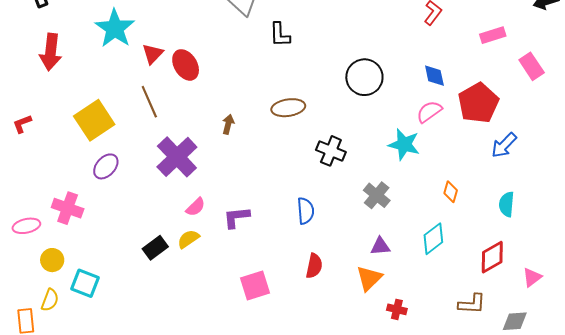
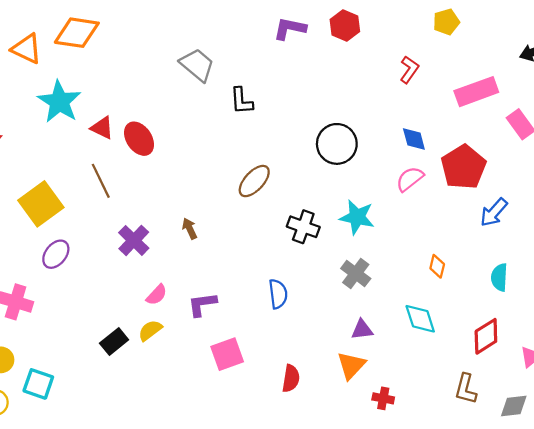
pink rectangle: (493, 35) -> (476, 92), size x1.5
red triangle: (153, 54) -> (102, 128), turned -45
brown ellipse: (288, 108) -> (254, 181), turned -36
brown arrow: (228, 124) -> (190, 229), moved, turned -36
cyan star: (404, 144) -> (357, 217), moved
purple cross: (177, 157) -> (134, 240), size x0.7
cyan diamond: (433, 239) -> (420, 319), turned -68
red semicircle: (314, 266) -> (291, 378), moved
pink square: (255, 285) -> (227, 354), moved
brown L-shape: (472, 304) -> (466, 389), turned 104

